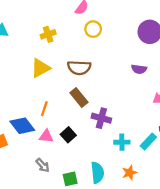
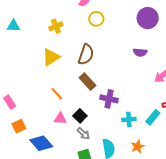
brown semicircle: (79, 68) -> (86, 55), turned -70
orange line: (44, 109) -> (57, 94), turned -56
blue diamond: (22, 126) -> (41, 143), moved
gray arrow: (43, 165) -> (83, 134), moved

